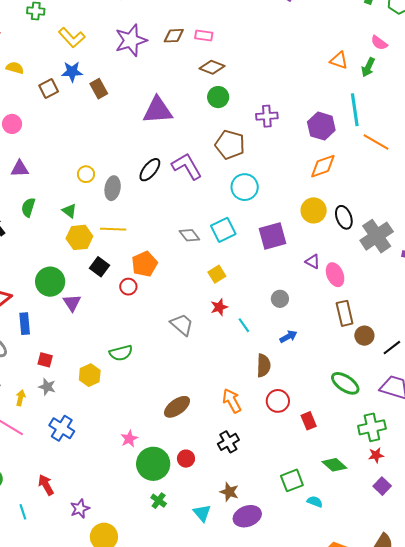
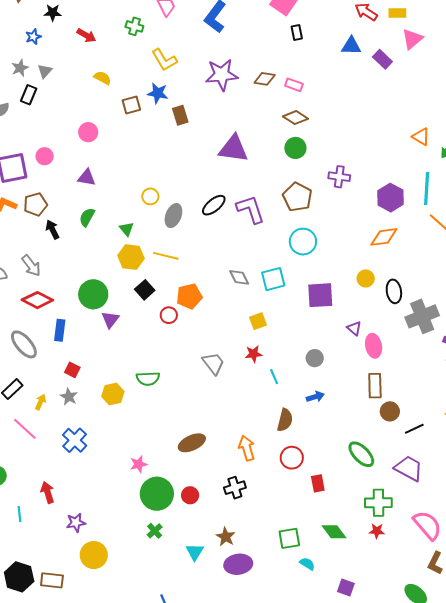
yellow circle: (314, 210) -> (366, 279), size x0.7
purple square: (382, 486) -> (346, 588), moved, turned -36

